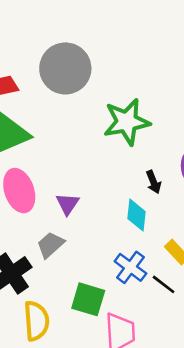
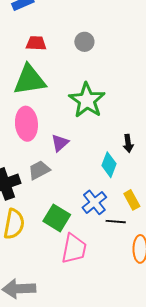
gray circle: (65, 68) -> (84, 42), size x0.5
green star: (127, 122) -> (87, 100), moved, turned 30
black line: (164, 284) -> (116, 222), turned -48

